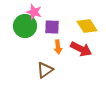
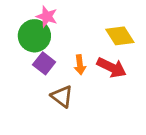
purple square: (52, 27) -> (44, 63), moved, turned 35
brown triangle: (45, 70) -> (62, 96), turned -48

